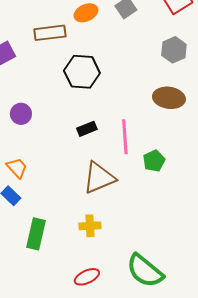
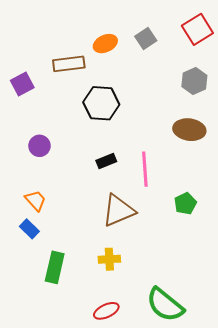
green pentagon: (154, 161) -> (185, 204), moved

